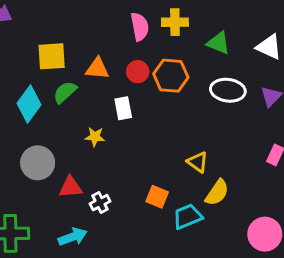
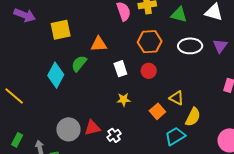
yellow square: (52, 56) -> (61, 30), moved
red circle: (138, 72) -> (149, 71), moved
yellow star: (95, 137) -> (124, 100), moved
gray circle: (38, 163) -> (68, 129), moved
orange square: (157, 197) -> (157, 111), moved, turned 35

